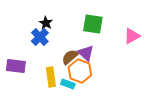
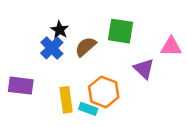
pink triangle: (132, 36) -> (171, 47), turned 30
purple triangle: (86, 53) -> (144, 69), moved
brown semicircle: (70, 57) -> (86, 47), moved

